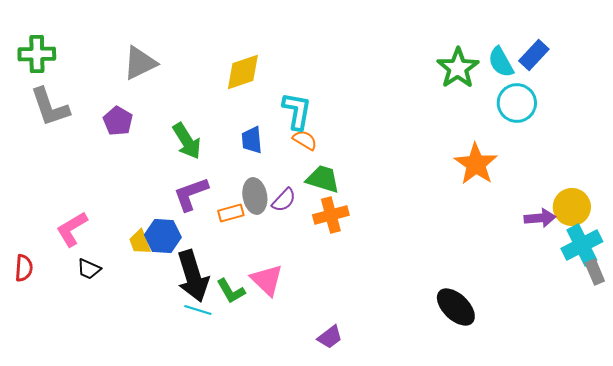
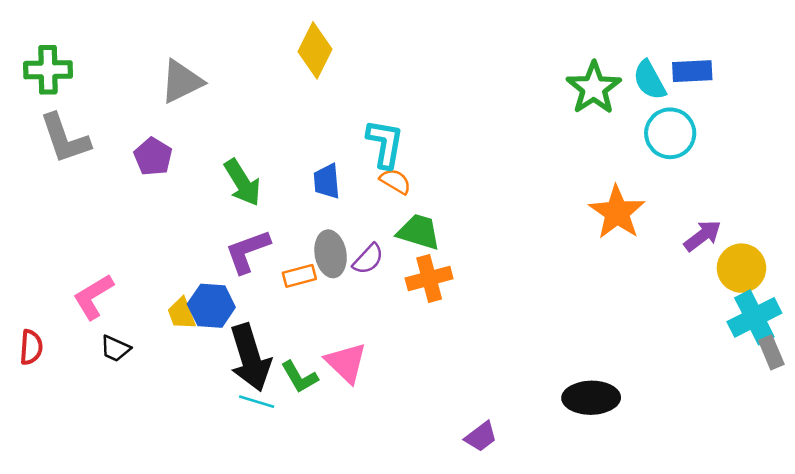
blue rectangle: (534, 55) -> (692, 71), turned 44
yellow diamond: (243, 72) -> (315, 50), moved, turned -45
purple arrow: (540, 218) -> (703, 236), moved, turned -32
black ellipse: (456, 307) -> (591, 398), turned -45
purple trapezoid: (330, 337) -> (481, 437), moved

